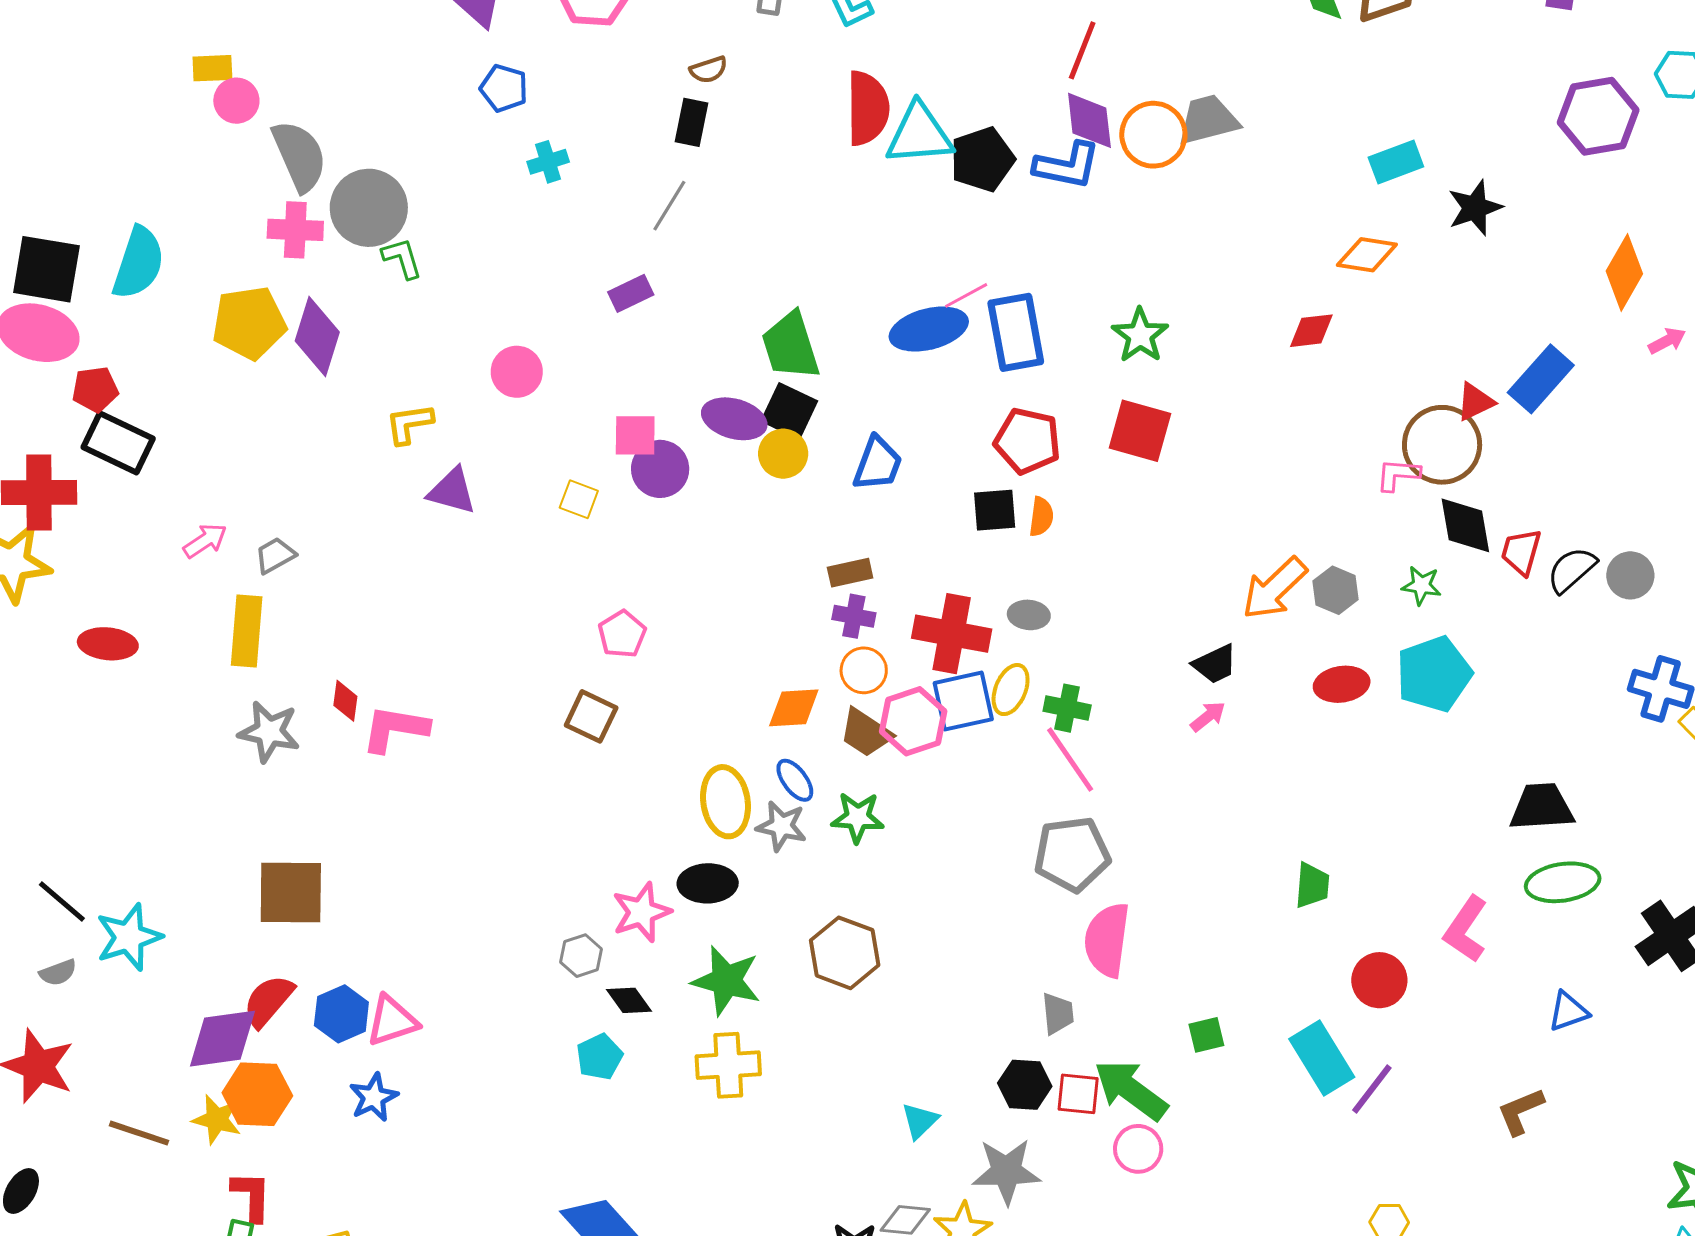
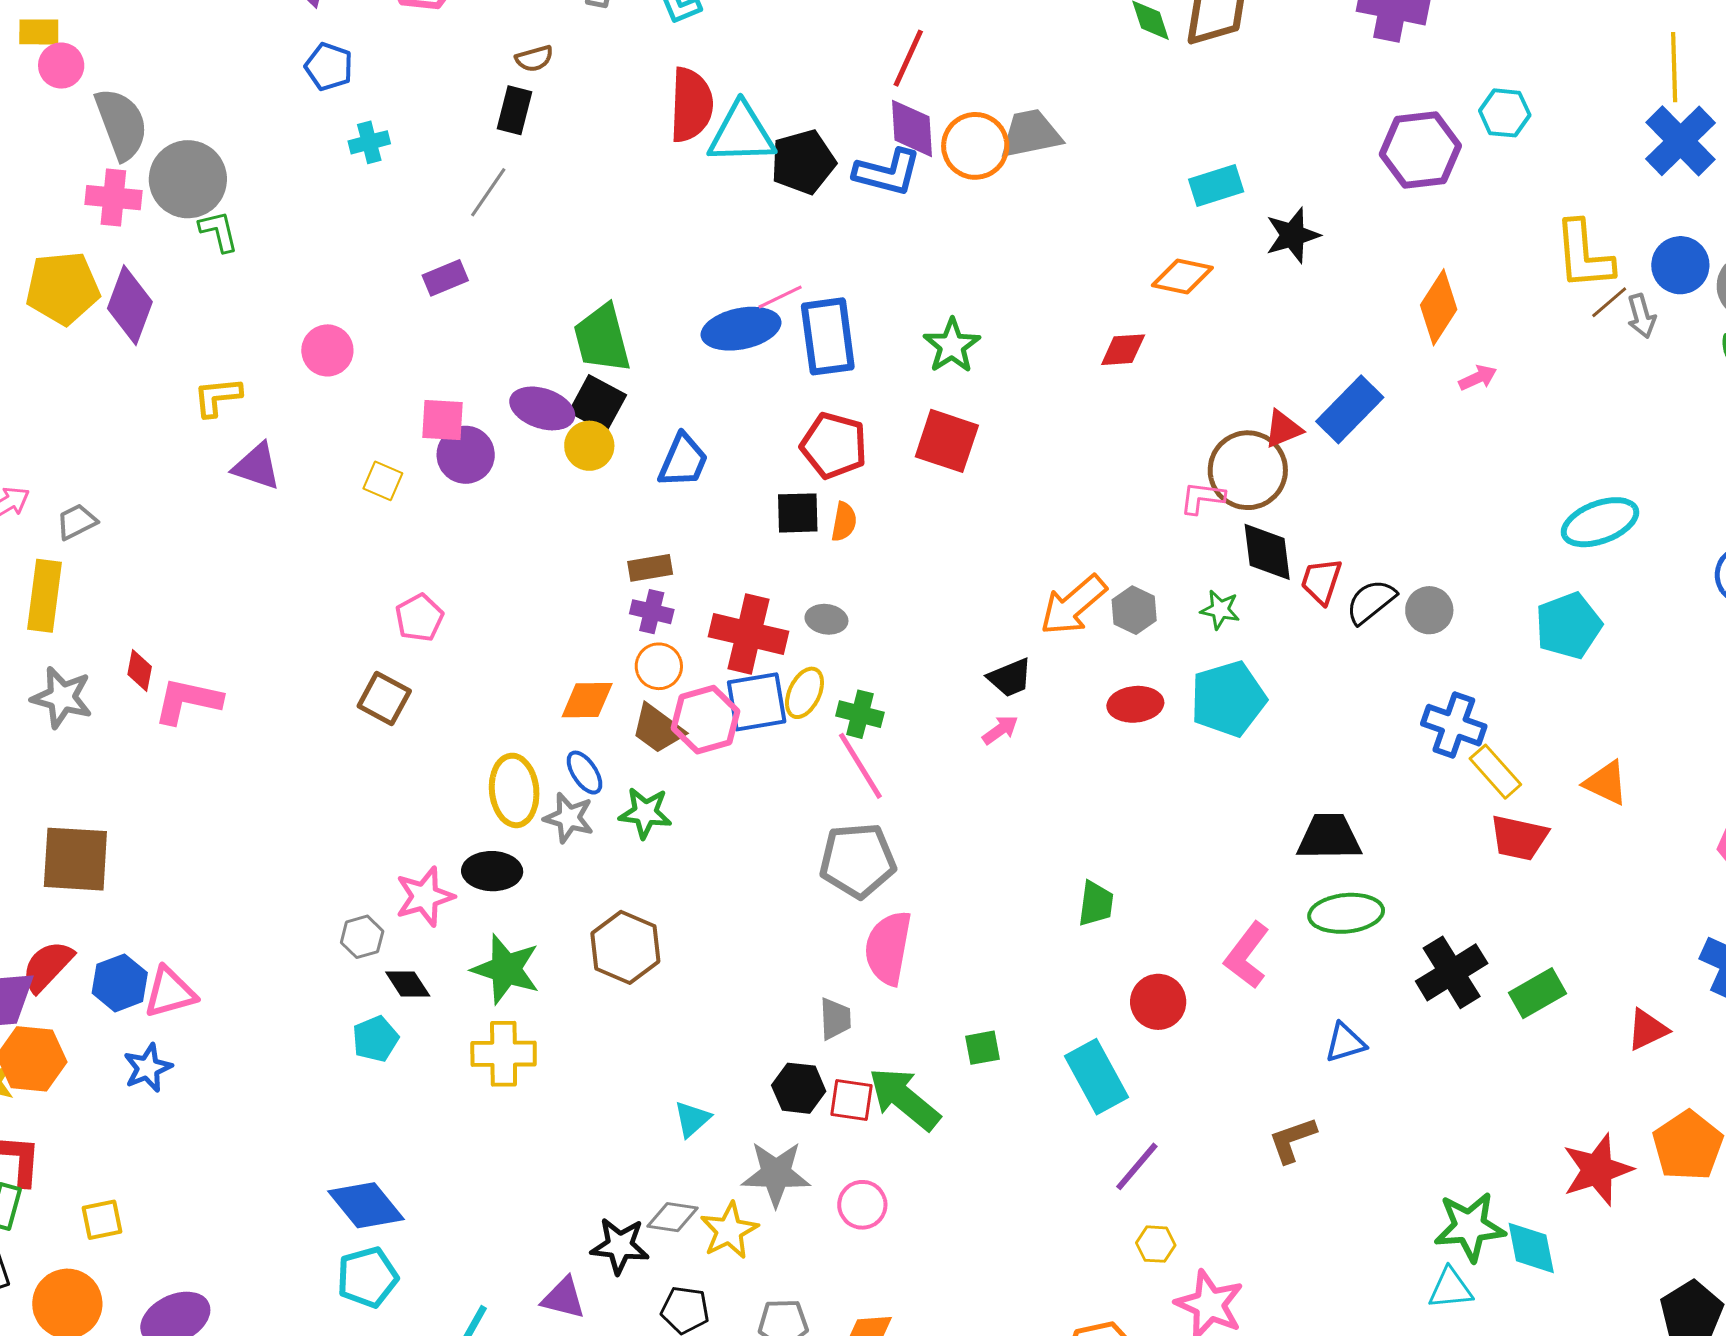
purple line: (1372, 1089) -> (1137, 1166), moved
pink circle: (1138, 1149) -> (862, 1205), moved

